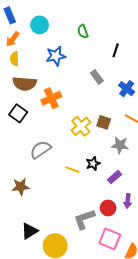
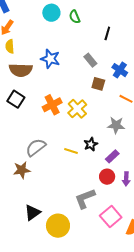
cyan circle: (40, 25) -> (51, 13), moved
blue star: (56, 56) -> (50, 59), moved, turned 30
orange cross: (51, 98) -> (52, 105), moved
brown square: (104, 122) -> (98, 84), moved
gray semicircle: (41, 150) -> (36, 147), moved
red circle: (108, 208) -> (107, 177), moved
pink square: (110, 239) -> (111, 216), turned 30

